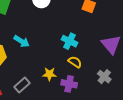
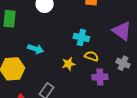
yellow star: (49, 74) -> (68, 64), moved
purple cross: (69, 84) -> (100, 77), moved

